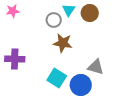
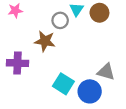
brown star: (63, 43) -> (45, 41), moved

